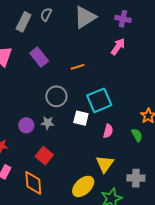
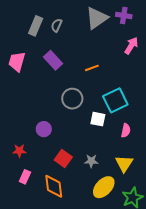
gray semicircle: (46, 14) -> (57, 25), moved
purple cross: (123, 19) -> (124, 15), moved
gray star: (48, 123) -> (91, 161), moved

